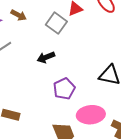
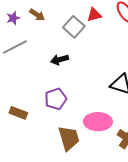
purple pentagon: (64, 89) -> (56, 99), moved

